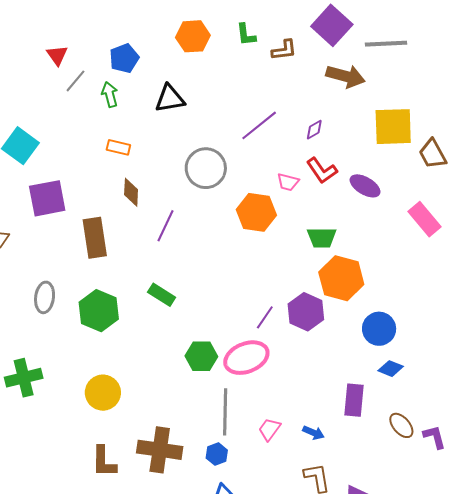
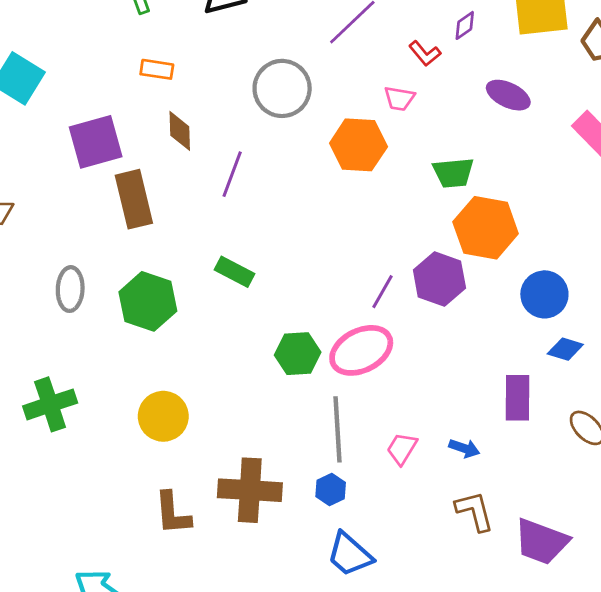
purple diamond: (314, 130) -> (465, 25), moved
red L-shape: (322, 171) -> (425, 53), moved, size x0.7
purple square: (47, 198) -> (96, 142), moved

